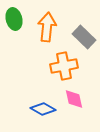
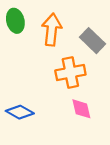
blue diamond: (43, 109) -> (20, 112), moved

